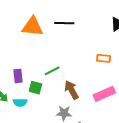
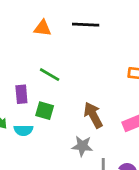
orange triangle: (32, 26) -> (43, 28), size x0.6
green line: (52, 71) -> (50, 75), moved, turned 56

